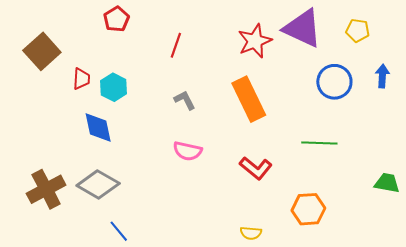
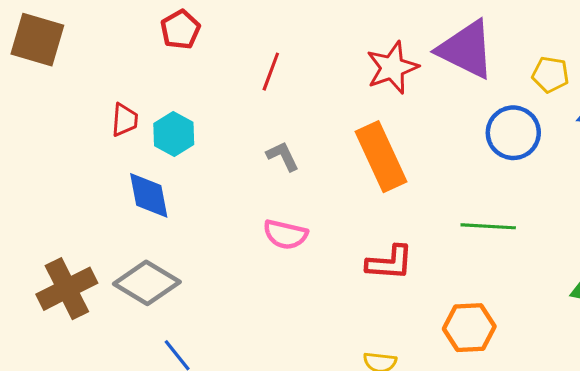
yellow pentagon: (358, 30) -> (550, 75), moved
brown square: (42, 51) -> (37, 40), moved, turned -33
red L-shape: (256, 168) -> (390, 263), turned -36

